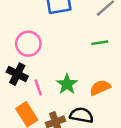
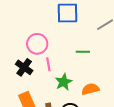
green line: (100, 43) -> (83, 52), moved
pink line: (38, 87) -> (48, 64), moved

